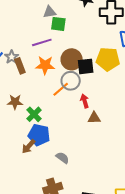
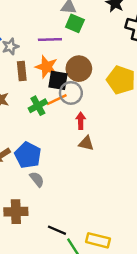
brown rectangle: (20, 66) -> (22, 71), moved
black square: (86, 66) -> (58, 80), moved
green cross: (34, 114) -> (38, 106), moved
blue pentagon: (39, 135) -> (28, 155), moved

